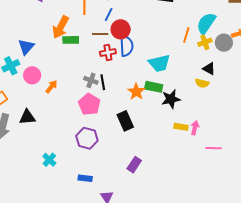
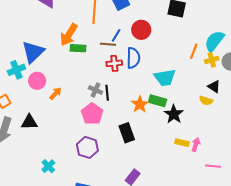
blue line: (109, 14) -> (116, 35), moved
red circle: (121, 29) -> (141, 30), moved
blue triangle: (26, 47) -> (33, 52), size x1.4
black star: (171, 99) -> (174, 114), turned -30

